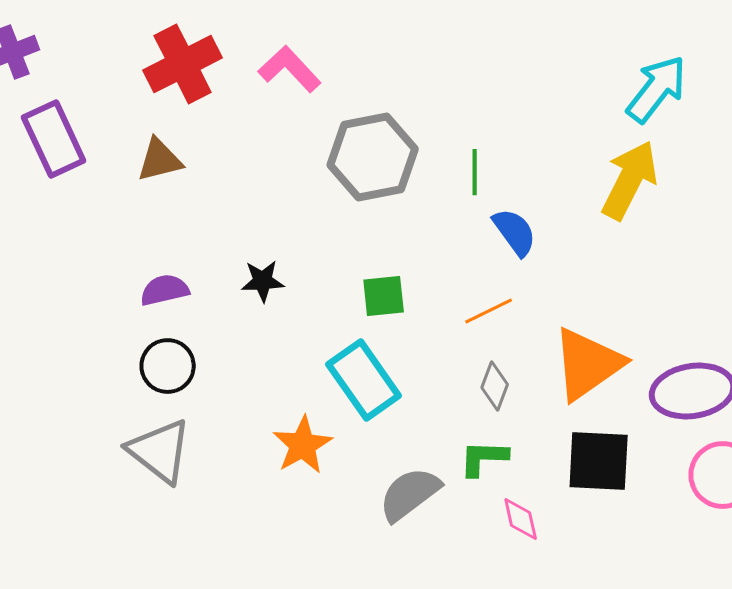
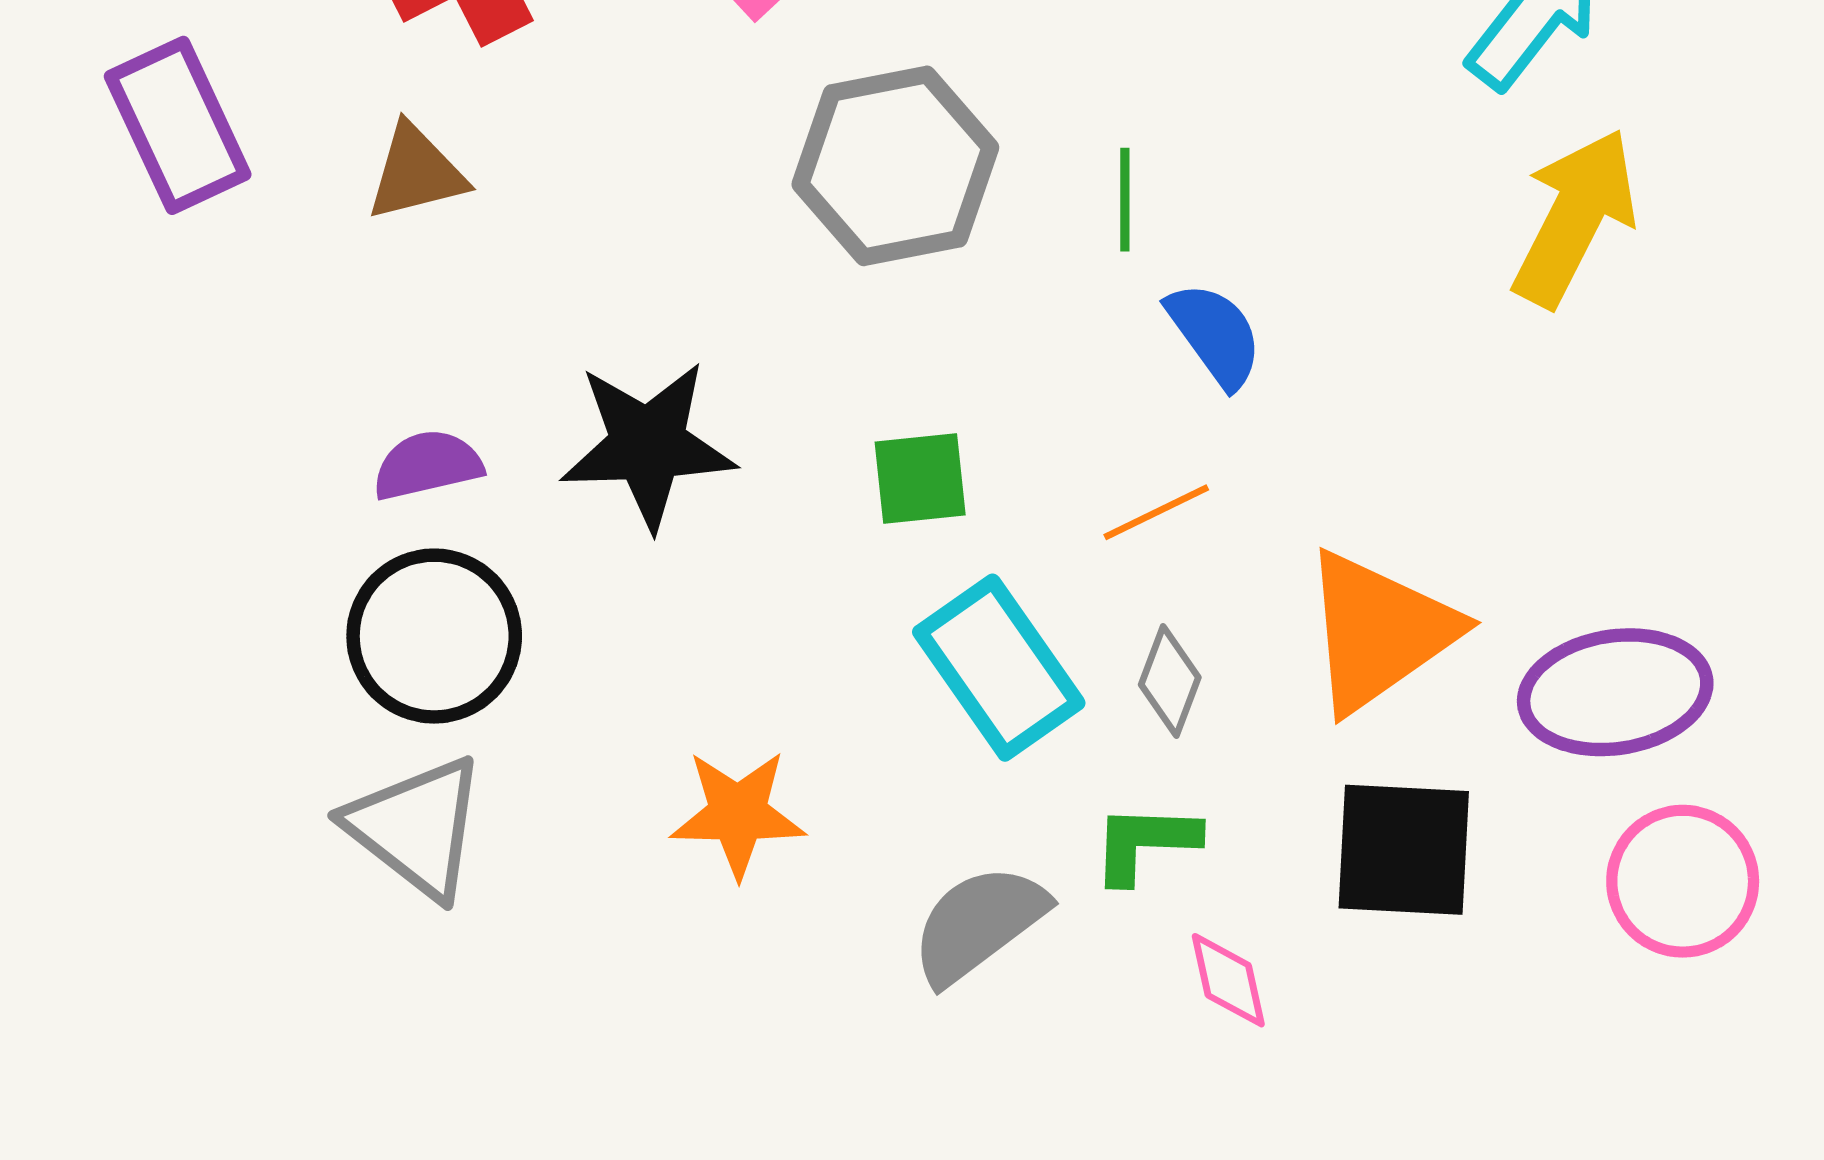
yellow arrow: (630, 180) -> (1575, 218), moved
black star: (263, 281) -> (648, 445), size x1.8
black circle: (168, 366) -> (434, 636), size x1.4
cyan rectangle: (364, 380) -> (999, 668), moved
orange star: (303, 445) -> (738, 814), turned 30

